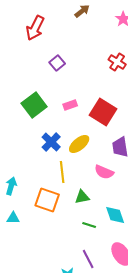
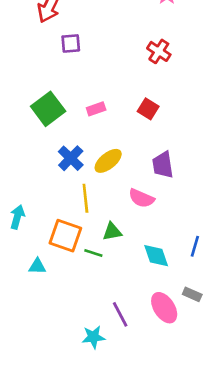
purple square: (57, 63) -> (71, 43), moved, turned 35
red square: (103, 112) -> (148, 109), moved, size x0.6
cyan triangle: (13, 218) -> (37, 266), moved
green line: (89, 225) -> (93, 253), moved

